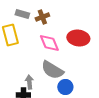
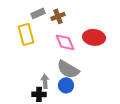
gray rectangle: (22, 14) -> (38, 13), turned -40
blue circle: (65, 87) -> (66, 85), moved

